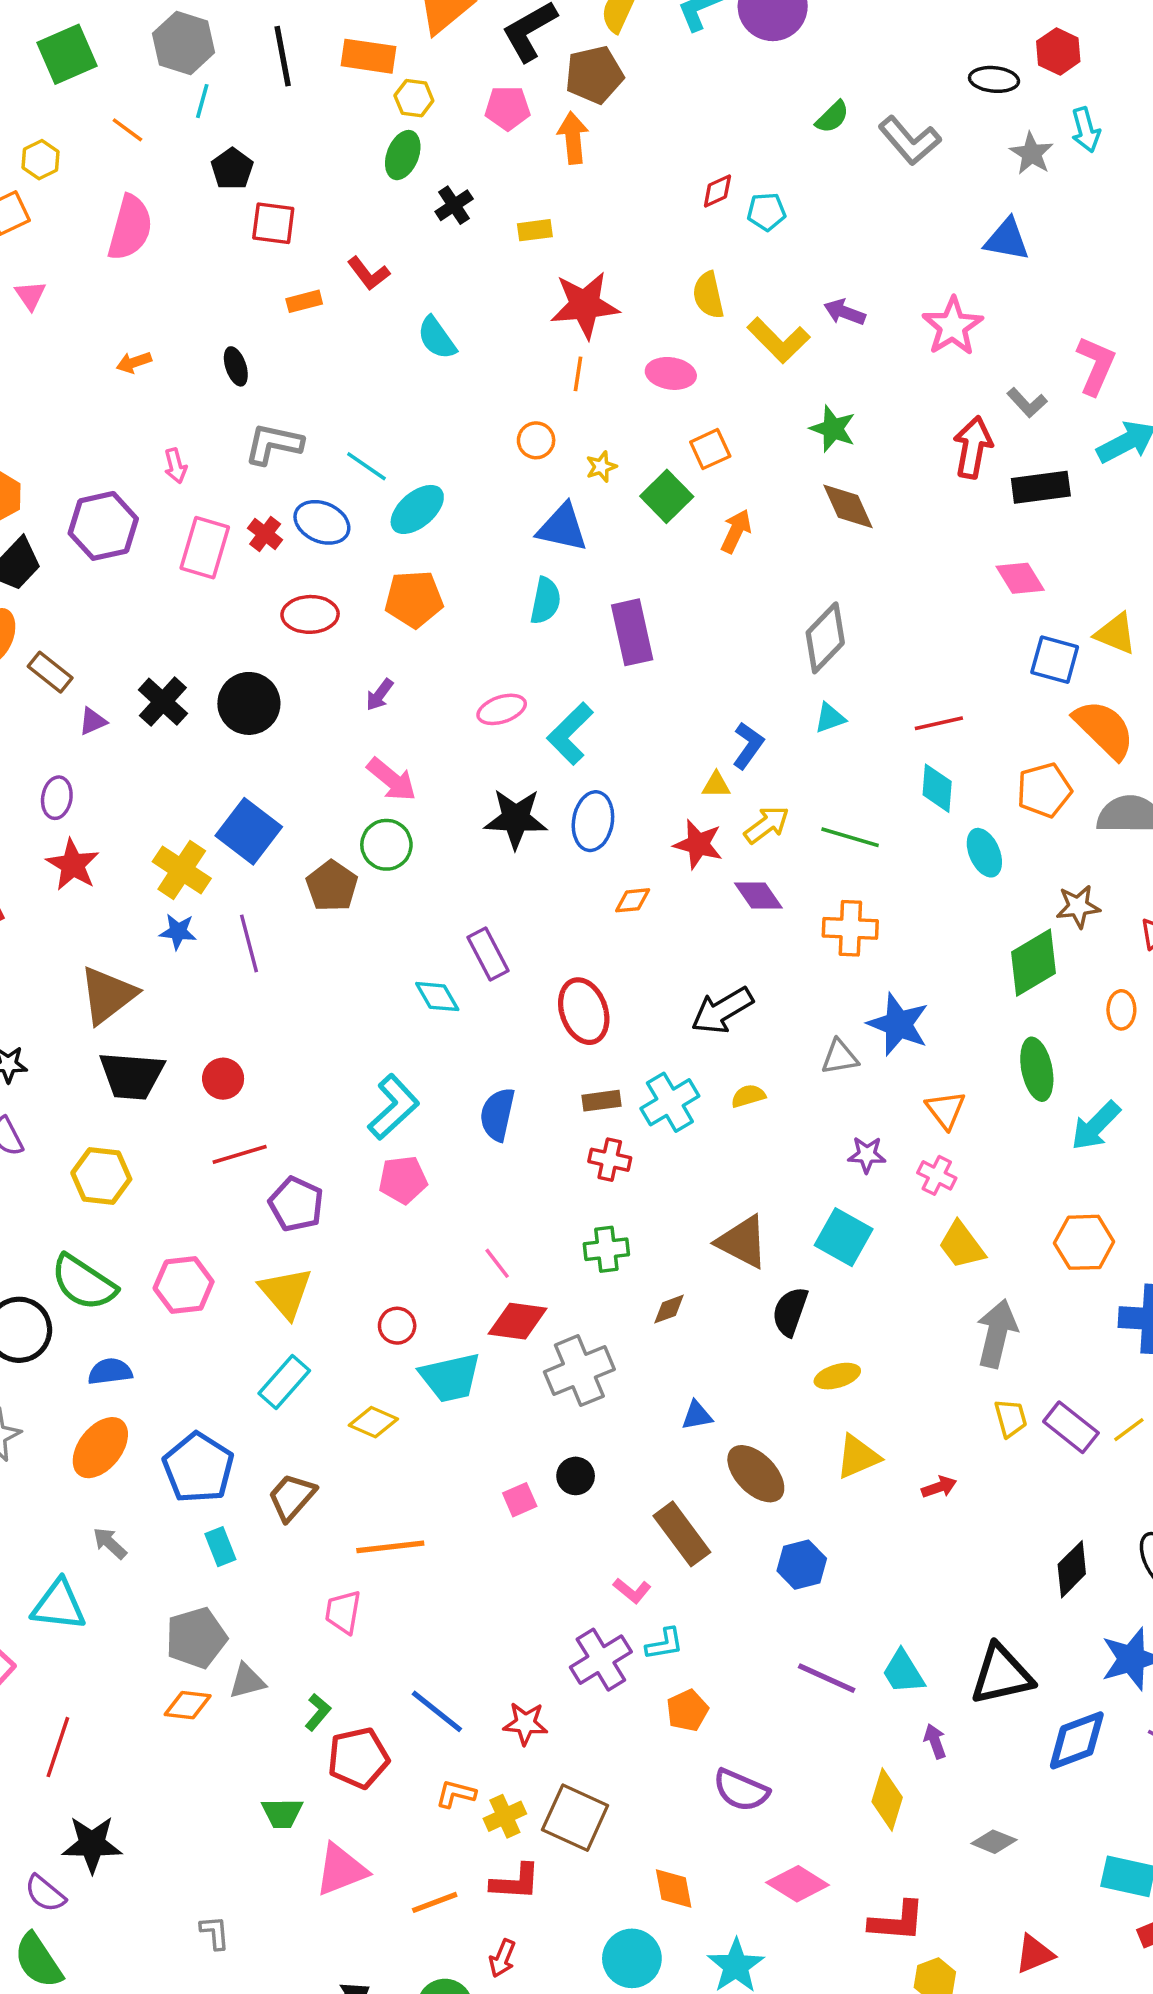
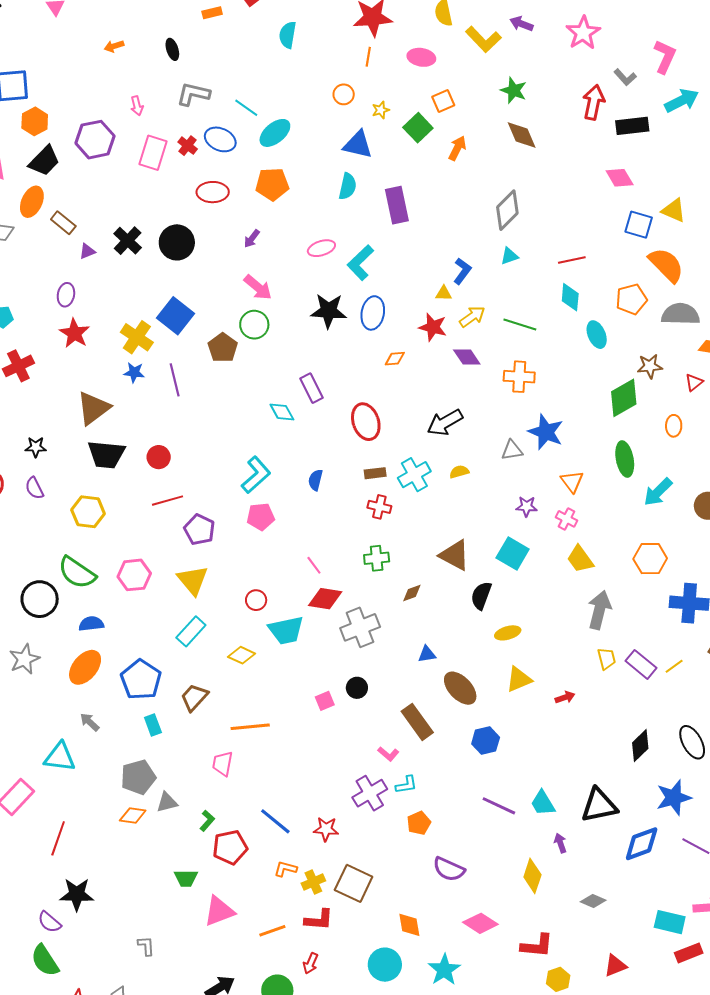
cyan semicircle: (437, 338) -> (288, 35), turned 44
blue semicircle: (497, 1114) -> (315, 480), size x0.7

